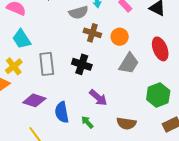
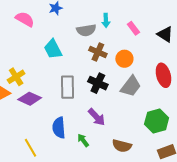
cyan trapezoid: (22, 39) -> (53, 49), moved
gray rectangle: (47, 64) -> (68, 87), moved
black cross: (82, 64) -> (98, 83), moved
purple diamond: (34, 100) -> (30, 99), moved

